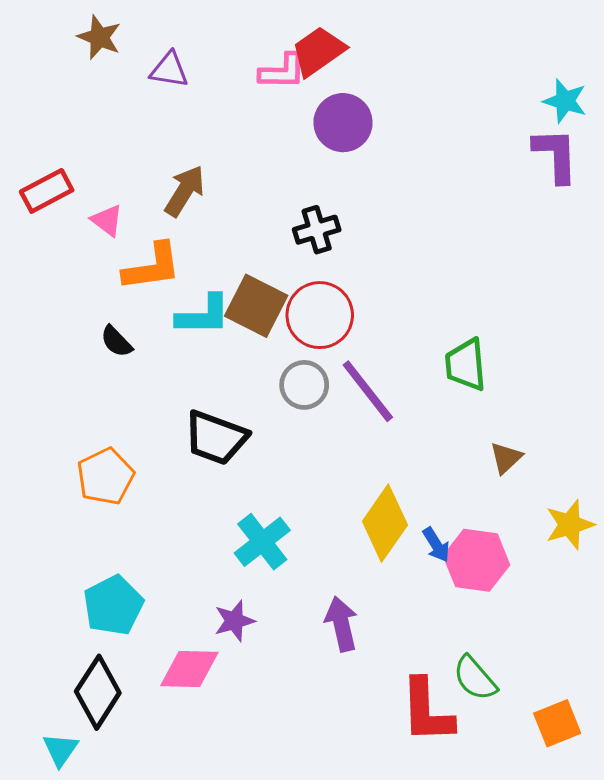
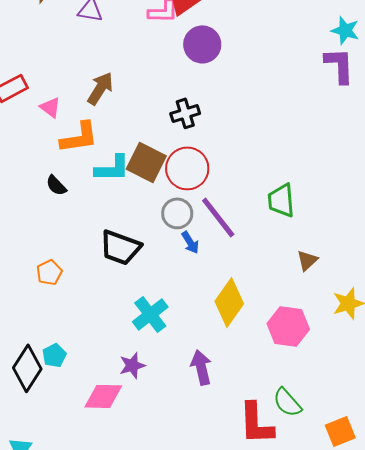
orange pentagon: (106, 476) -> (49, 272), size x0.7
blue arrow: (436, 545) -> (190, 242), moved
cyan pentagon: (113, 605) -> (54, 355), size x0.6
black diamond: (98, 692) -> (27, 368), moved

